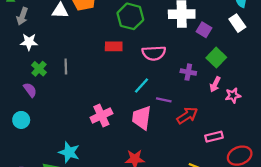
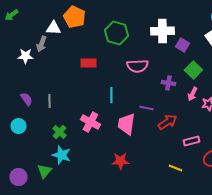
gray arrow: (22, 16) -> (41, 44), moved
red rectangle: (114, 46) -> (88, 63), moved
gray line: (66, 66) -> (49, 101), moved
green cross: (39, 69) -> (59, 132), moved
cyan line: (142, 85) -> (111, 95), moved, turned -42
pink cross: (101, 116) -> (90, 122), turned -36

